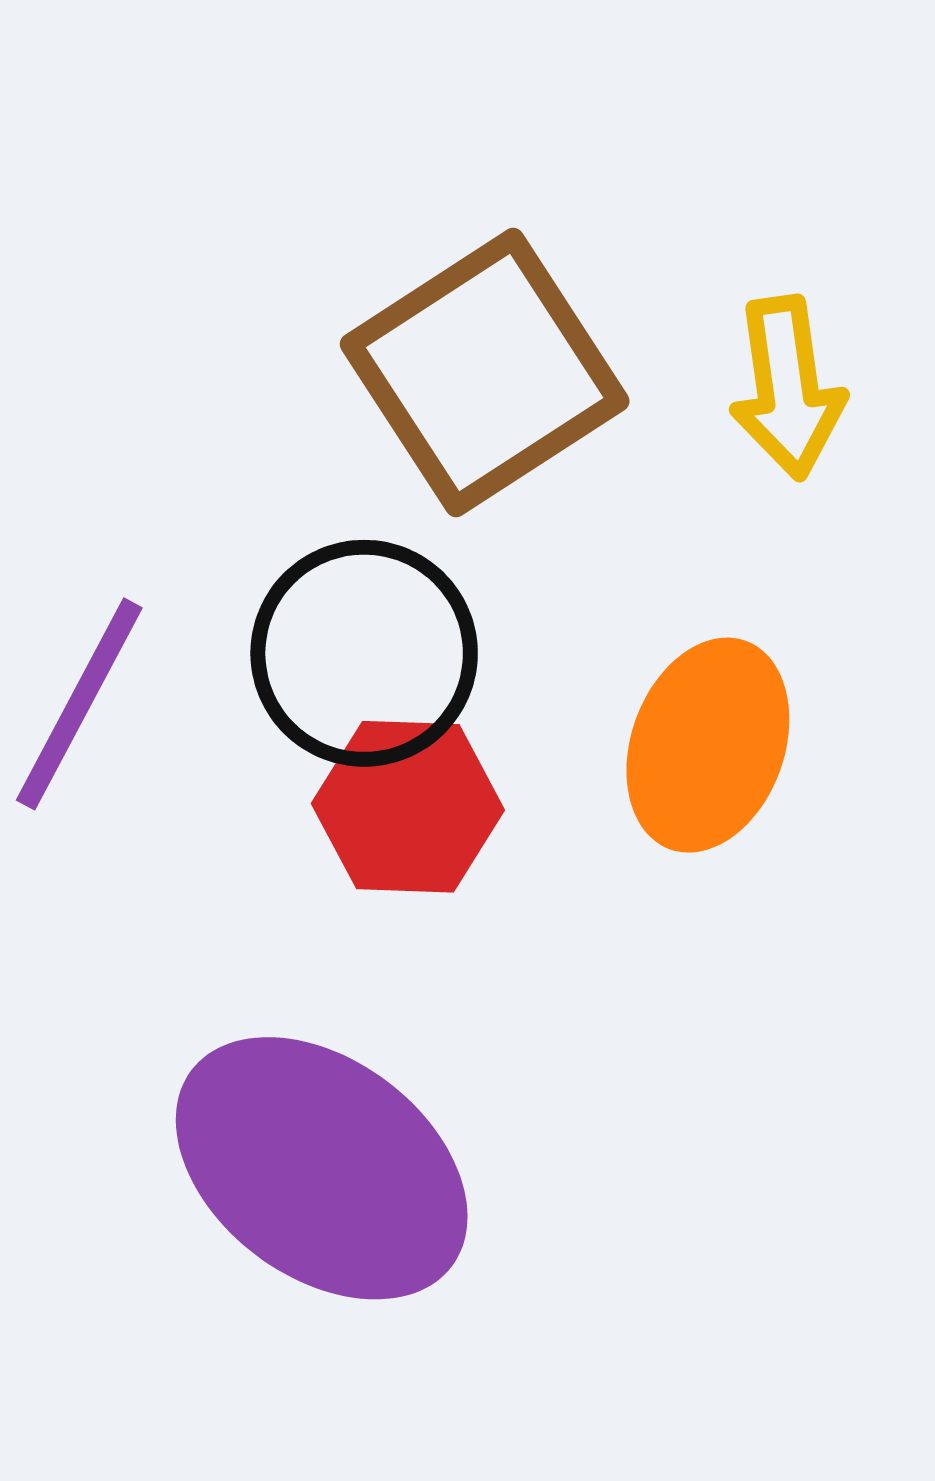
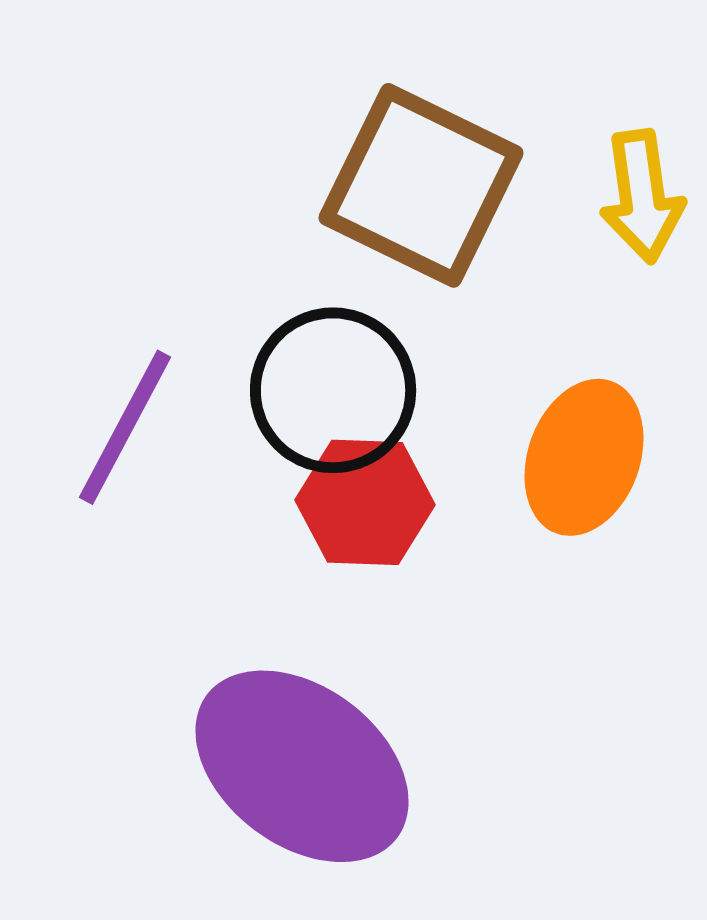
brown square: (485, 373) -> (421, 185), turned -31

